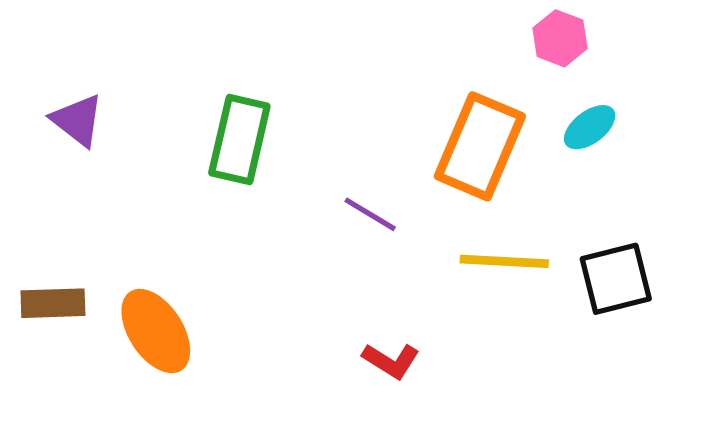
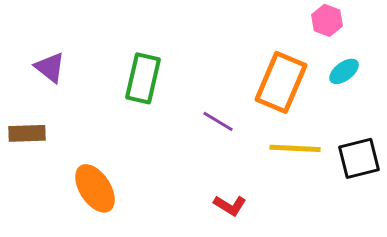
brown rectangle: (53, 303) -> (27, 133), moved

